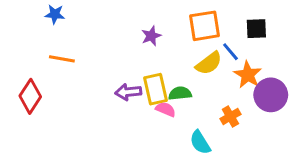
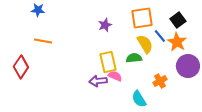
black square: (256, 29) -> (178, 20), turned -35
yellow semicircle: (209, 63) -> (145, 44), turned -84
orange star: (248, 75) -> (177, 42), moved
purple arrow: (128, 92) -> (98, 81), moved
green semicircle: (180, 93) -> (134, 58), moved

